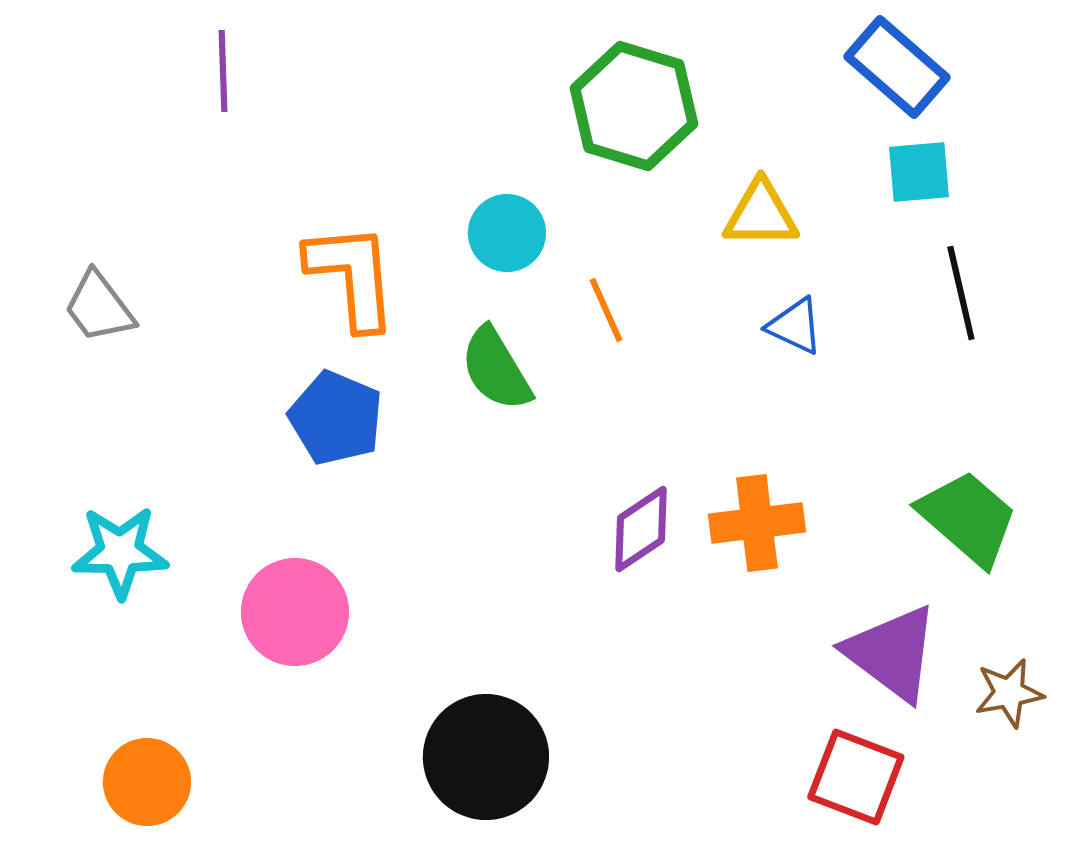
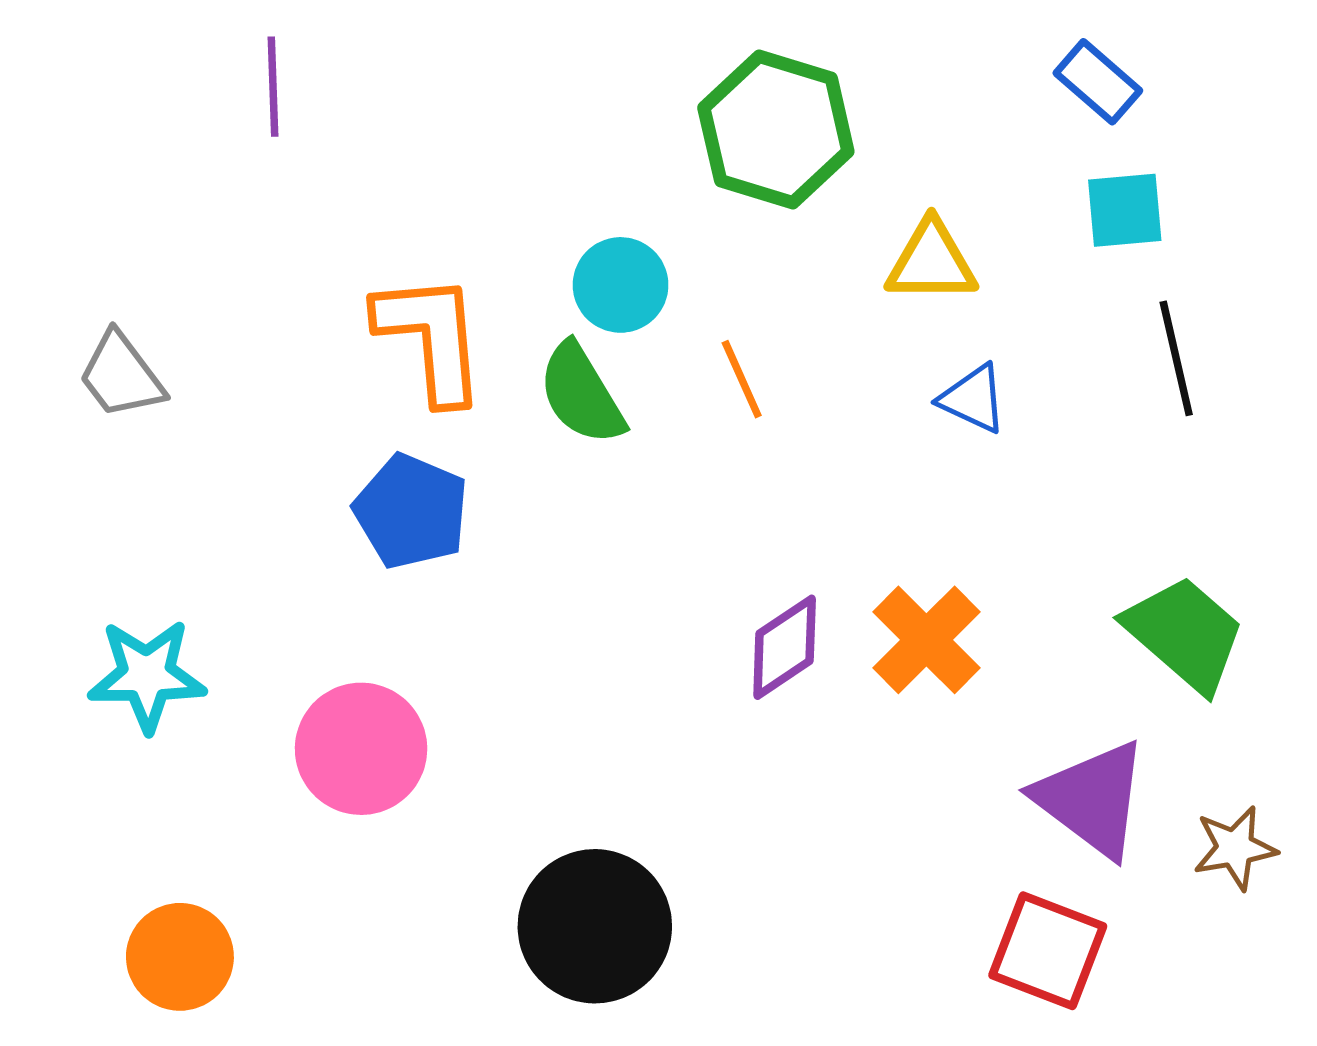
blue rectangle: (897, 67) -> (1098, 82), size x0.7
green semicircle: (496, 369) -> (581, 394), moved
orange cross: (757, 523) -> (926, 640), turned -38

